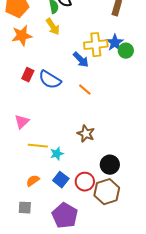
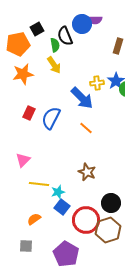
yellow cross: (96, 45) -> (97, 83), size x0.6
blue arrow: (81, 60) -> (82, 98), size x1.4
blue semicircle: (50, 80) -> (51, 118), turned 85
blue square: (61, 180) -> (62, 207), moved
red circle: (85, 182) -> (86, 220), size x1.4

